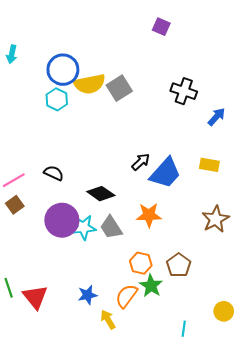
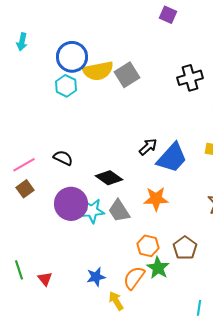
black cross: (184, 91) -> (190, 78), turned -35
red triangle: (35, 297) -> (45, 279), size x0.6
cyan line: (184, 329) -> (199, 308), moved

